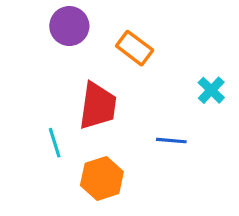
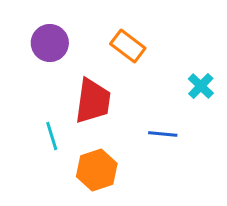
purple circle: (69, 26) -> (50, 43), moved

